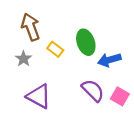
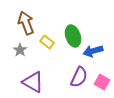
purple semicircle: (93, 90) -> (79, 77), turned 70

